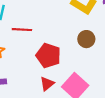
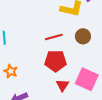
red line: (22, 30) -> (54, 37), moved

